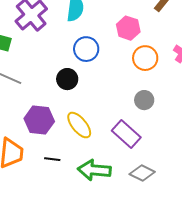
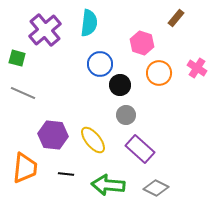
black circle: (67, 79) -> (120, 85), moved
gray circle: (144, 100) -> (126, 115), moved

